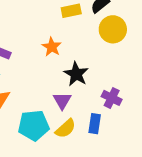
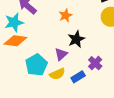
blue rectangle: (95, 124) -> (78, 77), turned 32
cyan pentagon: (34, 125) -> (36, 65), turned 30

